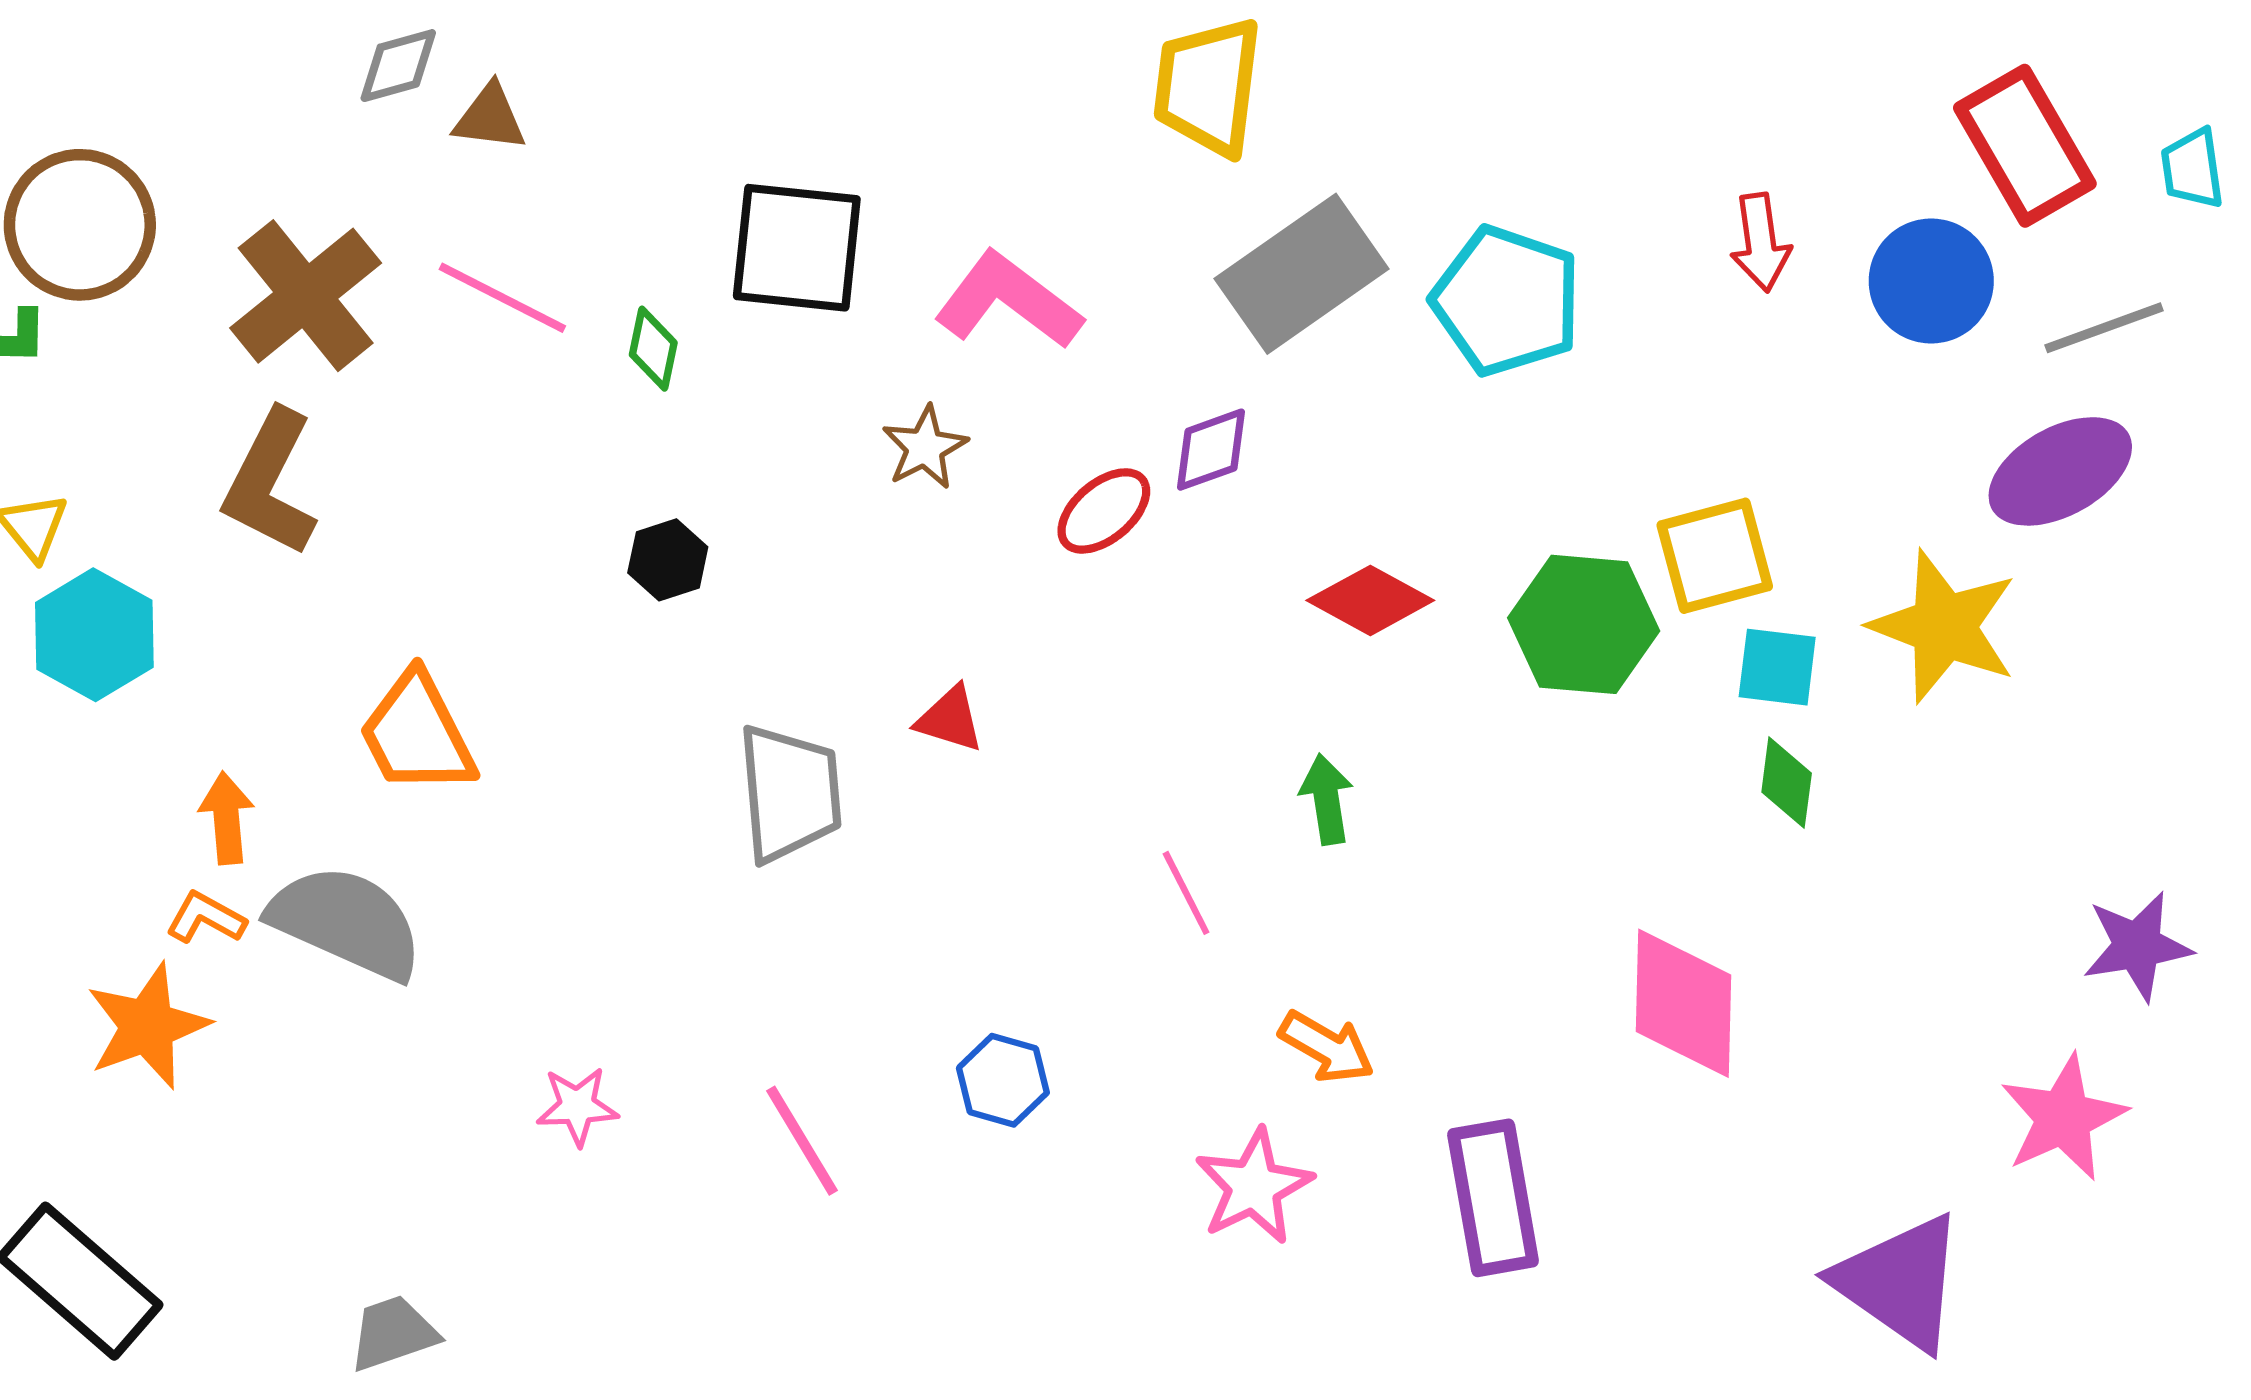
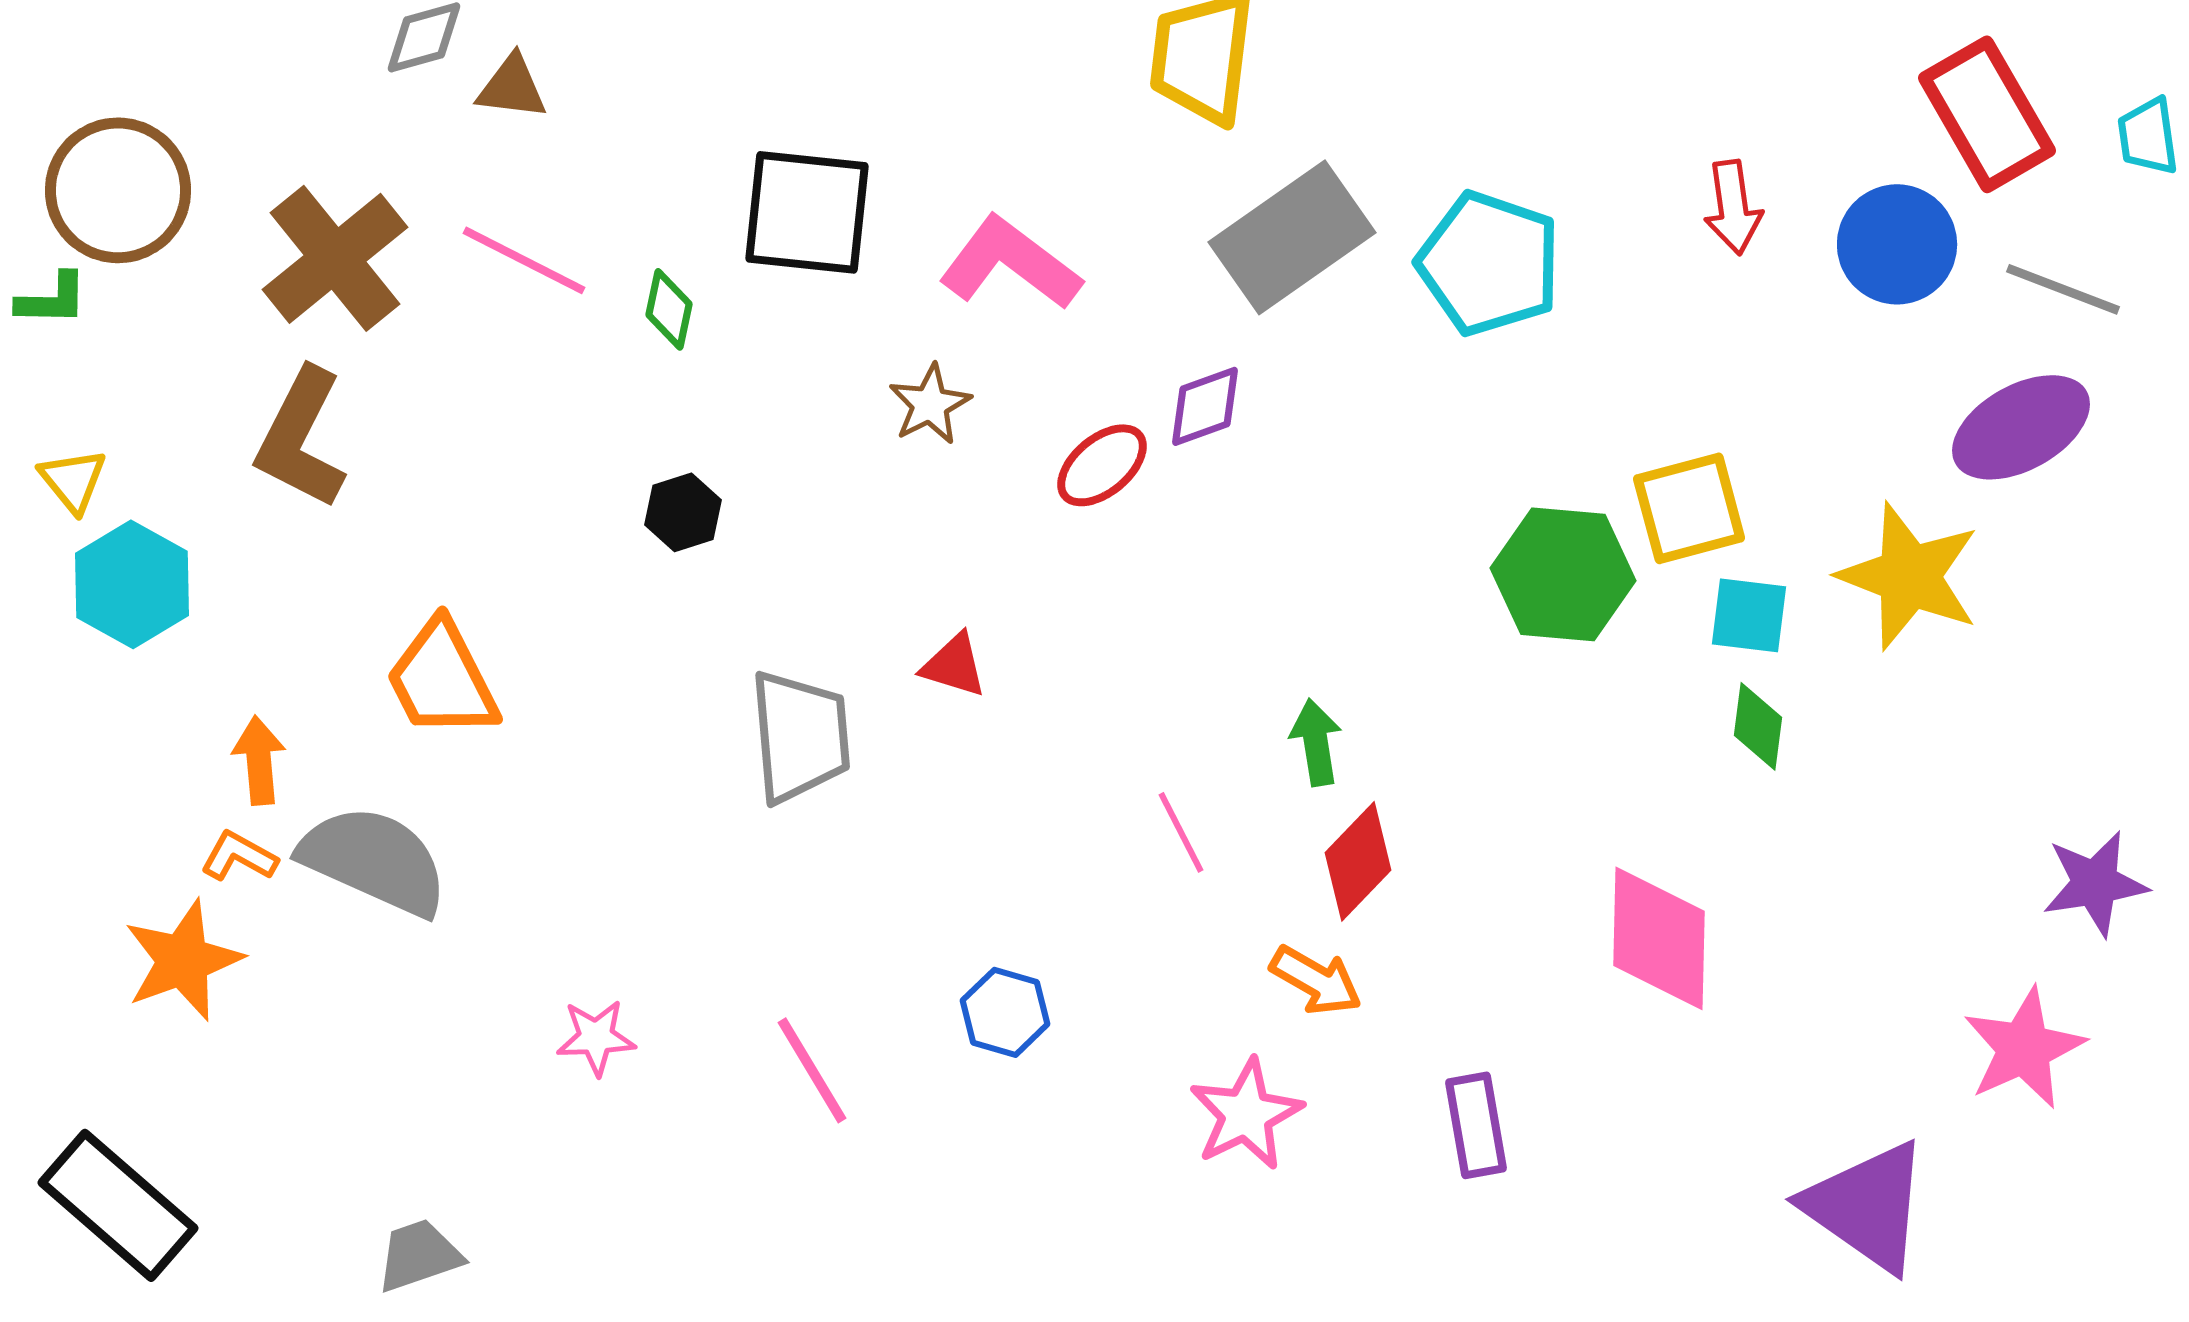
gray line: (2104, 328) -> (2063, 289), turned 41
red diamond: (1370, 600) -> (1358, 861), moved, turned -75
purple rectangle: (1493, 1198) -> (1476, 1125), size x0.7

